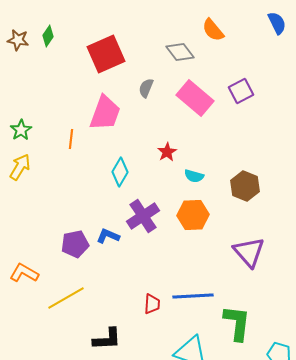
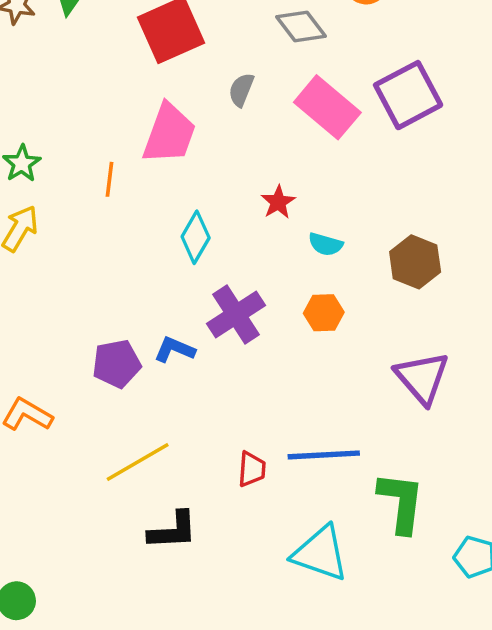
purple square: (241, 91) -> (408, 95), size x1.5
orange hexagon: (193, 215) -> (324, 313), size x0.7
yellow line: (66, 298) -> (138, 462), moved

